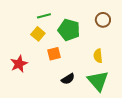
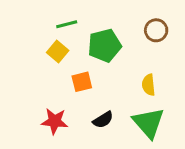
green pentagon: (69, 30) -> (105, 45), turned -30
red star: (19, 64) -> (55, 121), moved, turned 30

